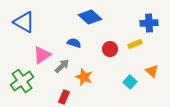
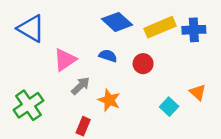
blue semicircle: (74, 43) -> (108, 56), moved
yellow rectangle: (135, 44) -> (160, 27), moved, size x1.6
pink triangle: (42, 55) -> (65, 60), moved

